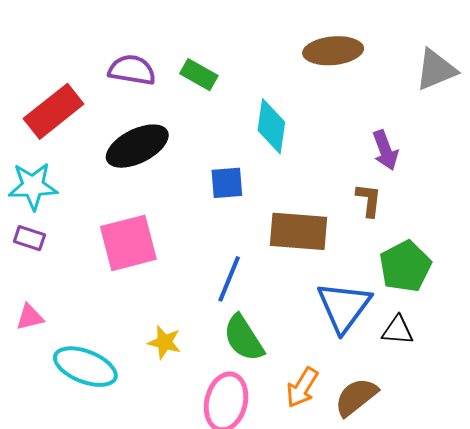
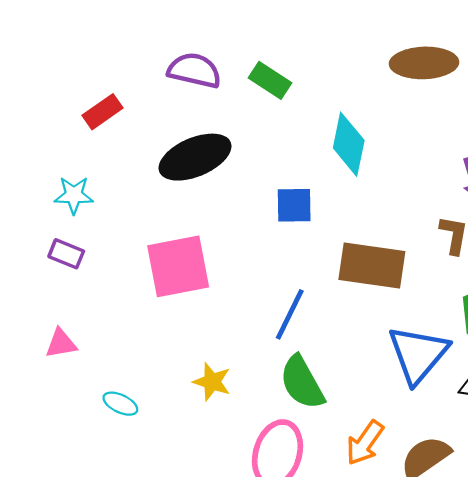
red rectangle: (54, 111) -> (103, 112), size x0.6
cyan star: (33, 186) -> (74, 195), size x0.7
cyan ellipse: (85, 367) -> (120, 404), size x0.5

